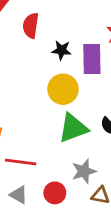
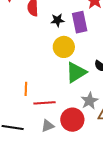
red circle: (55, 193) -> (72, 120), size x1.5
gray triangle: (19, 195) -> (48, 126), turned -40

